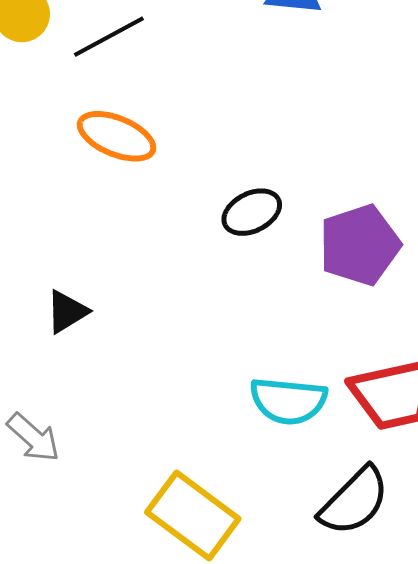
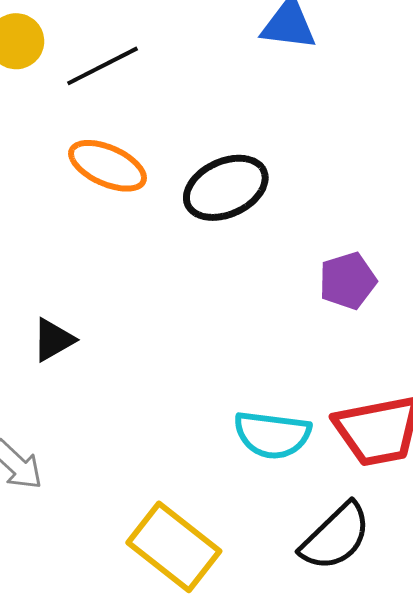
black ellipse: (252, 212) -> (226, 188), moved, size x1.4
purple pentagon: (360, 245) -> (348, 281), size x0.7

